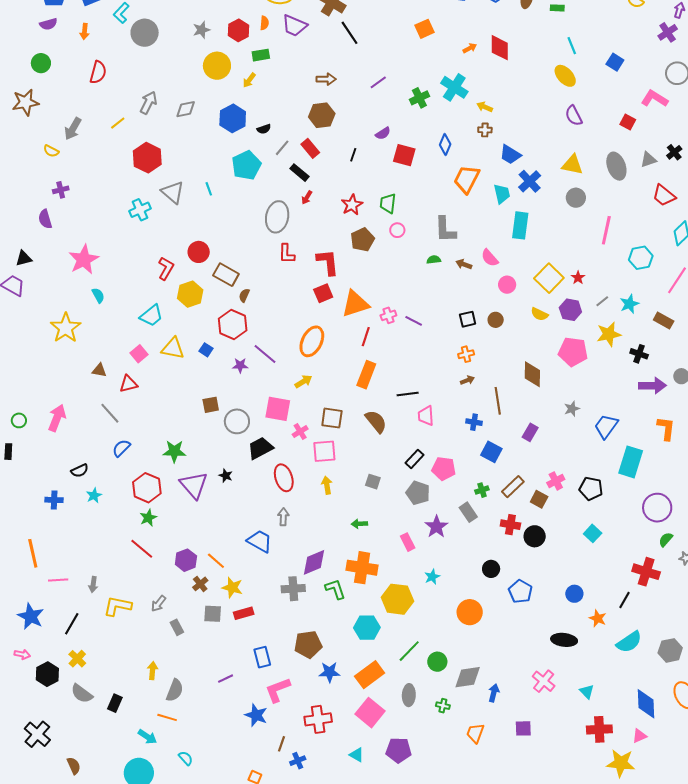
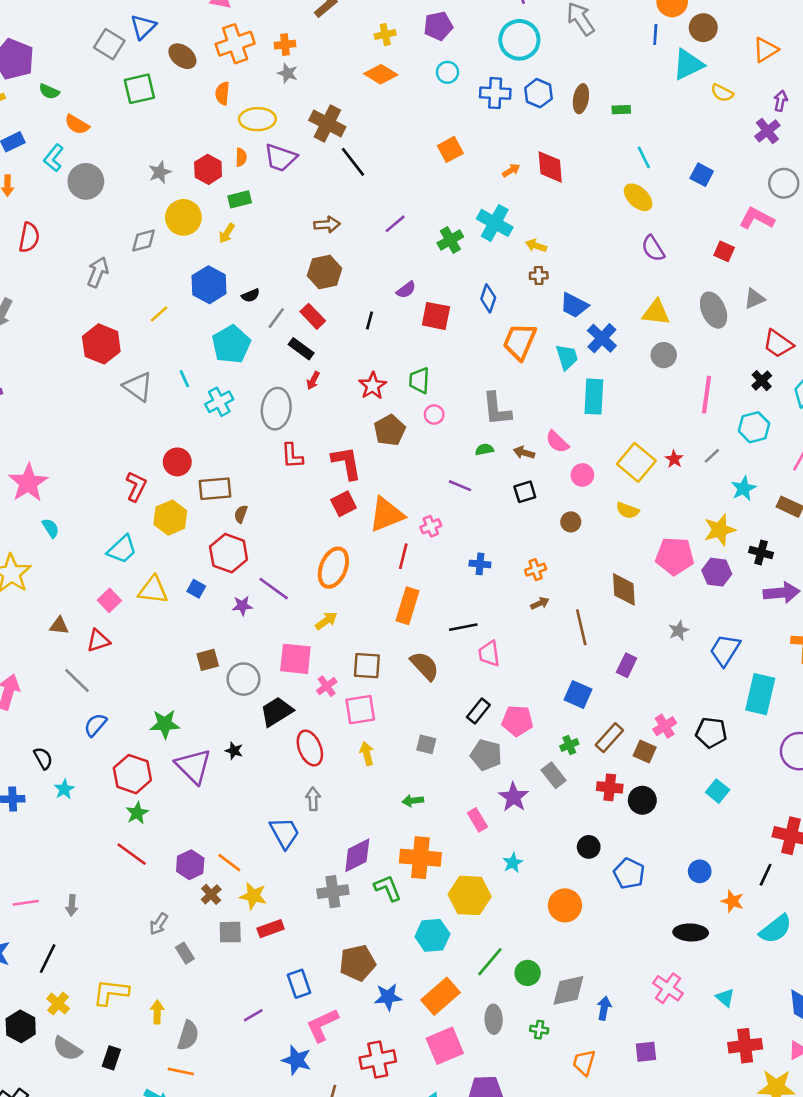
gray diamond: (186, 109) -> (143, 241), moved
yellow line: (118, 123) -> (159, 314), moved
black cross: (674, 152) -> (762, 381), moved
cyan cross: (140, 210) -> (219, 402), moved
brown rectangle: (226, 275) -> (215, 489), turned -30
gray line: (602, 301) -> (712, 456), moved
purple hexagon: (570, 310) -> (717, 572), moved
black square: (468, 319) -> (525, 492), moved
purple line: (414, 321) -> (460, 486), moved
blue cross: (474, 422) -> (480, 564), moved
black semicircle: (80, 471) -> (43, 758), turned -90
blue trapezoid: (260, 541) -> (284, 833), turned 36
yellow L-shape: (118, 606) -> (111, 992), moved
pink square: (370, 713) -> (445, 1046), turned 32

